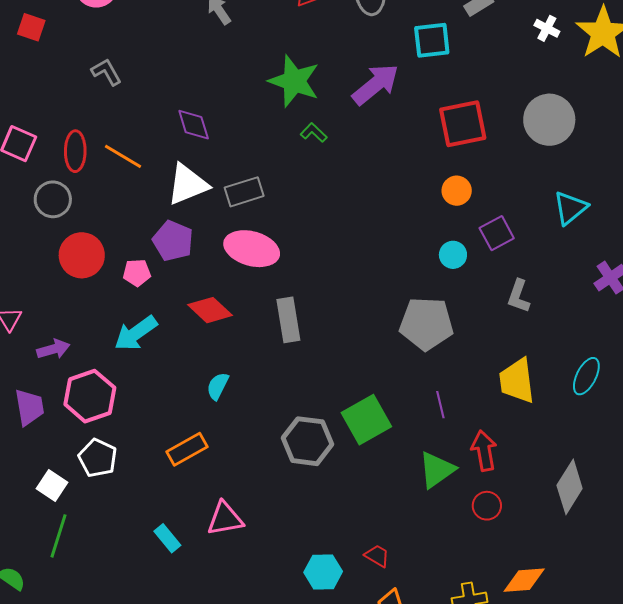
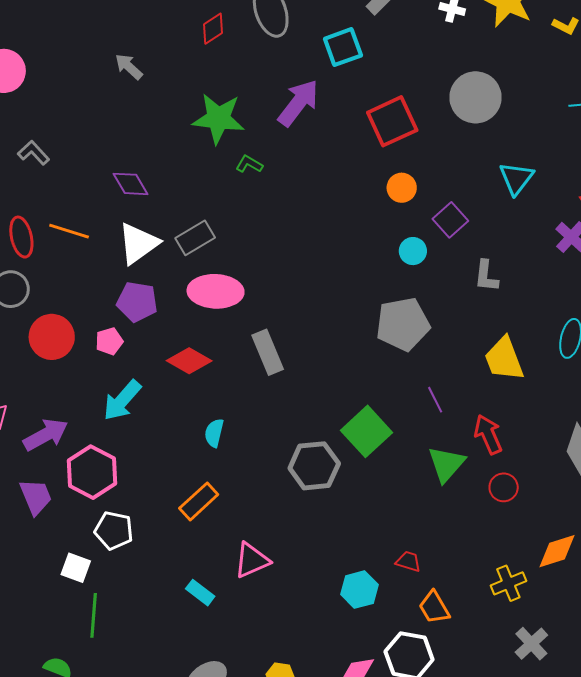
purple arrow: (53, 349) -> (46, 435), size x1.4

